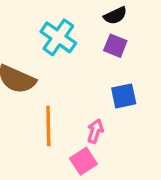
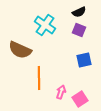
pink arrow: (95, 131) -> (61, 92), moved
pink square: (83, 161) -> (80, 99), moved

